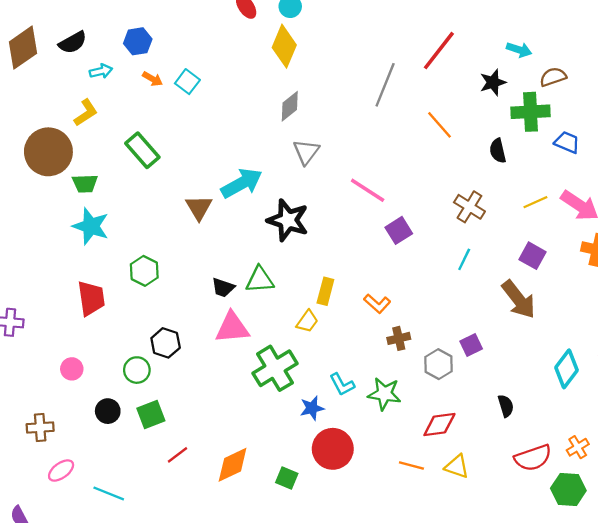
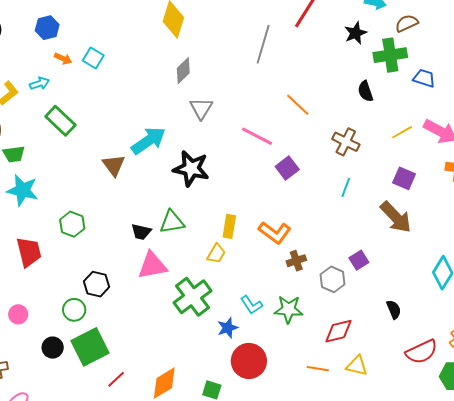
cyan arrow: (101, 71) -> (40, 83), moved
orange line: (439, 125) -> (298, 105), moved
orange L-shape: (377, 304) -> (275, 233), size x1.4
green square: (151, 415) -> (90, 347), size x1.5

